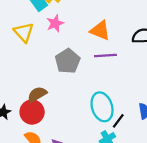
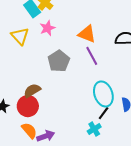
purple line: (105, 55) -> (92, 56), turned 66
cyan ellipse: (102, 107) -> (103, 94), moved

